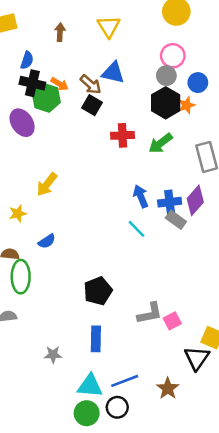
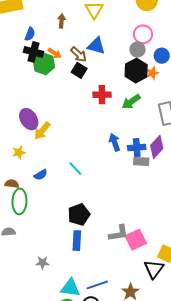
brown arrow: (60, 32) -> (61, 21), moved
purple ellipse: (22, 123) -> (29, 119), moved
gray rectangle: (176, 220) -> (141, 161), turned -35
cyan line: (136, 229) -> (75, 169), moved
pink square: (172, 321) -> (136, 240), size x1.5
blue rectangle: (96, 339) -> (77, 241), moved

